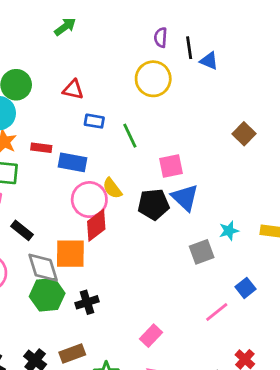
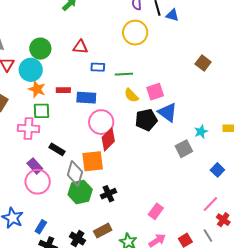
green line: (130, 136) -> (124, 74), turned -60
yellow semicircle: (112, 188) -> (131, 95), moved
gray diamond: (43, 268) -> (75, 173), turned 40
pink line: (217, 312) -> (210, 204), moved

